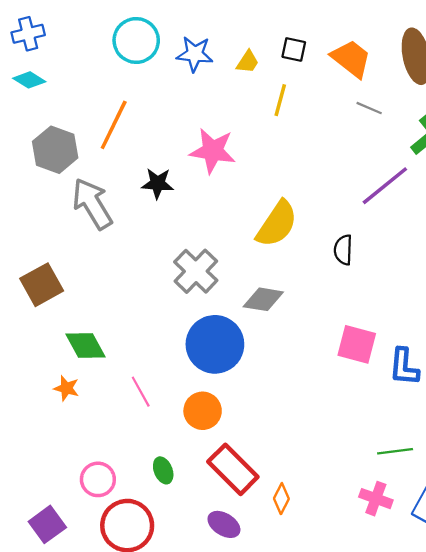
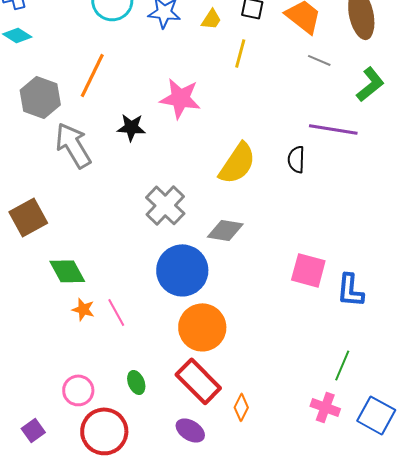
purple line: (385, 186) -> (333, 129), turned 48
black semicircle: (343, 250) -> (296, 159), moved
orange star: (66, 388) -> (83, 309), moved
orange circle: (203, 411) -> (202, 327), moved, size x1.4
green line: (395, 451) -> (342, 365), turned -60
purple square: (47, 524) -> (33, 430), size x0.7

